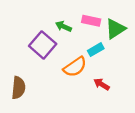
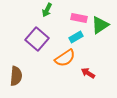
green arrow: (63, 26) -> (47, 10), moved, turned -88
cyan rectangle: (96, 50) -> (76, 37), moved

